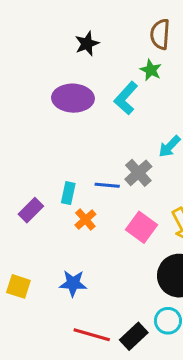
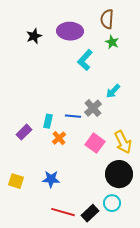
black star: (87, 44) -> (34, 36), moved
green star: (151, 70) -> (112, 42), moved
purple ellipse: (73, 98) -> (70, 31), moved

